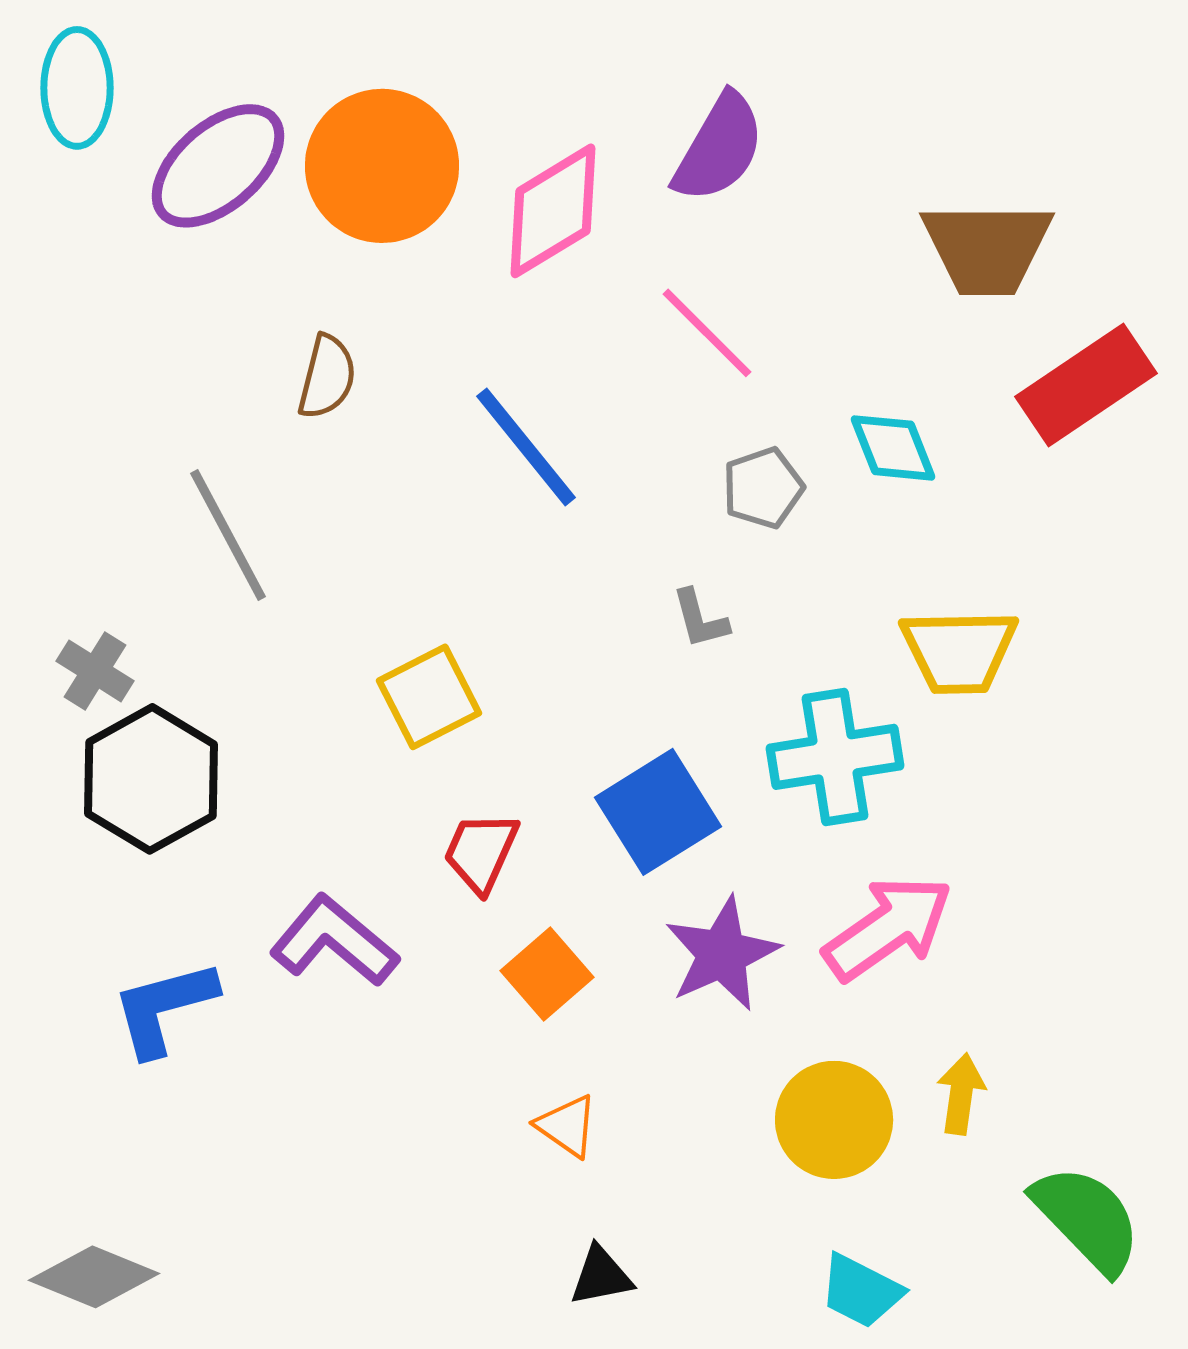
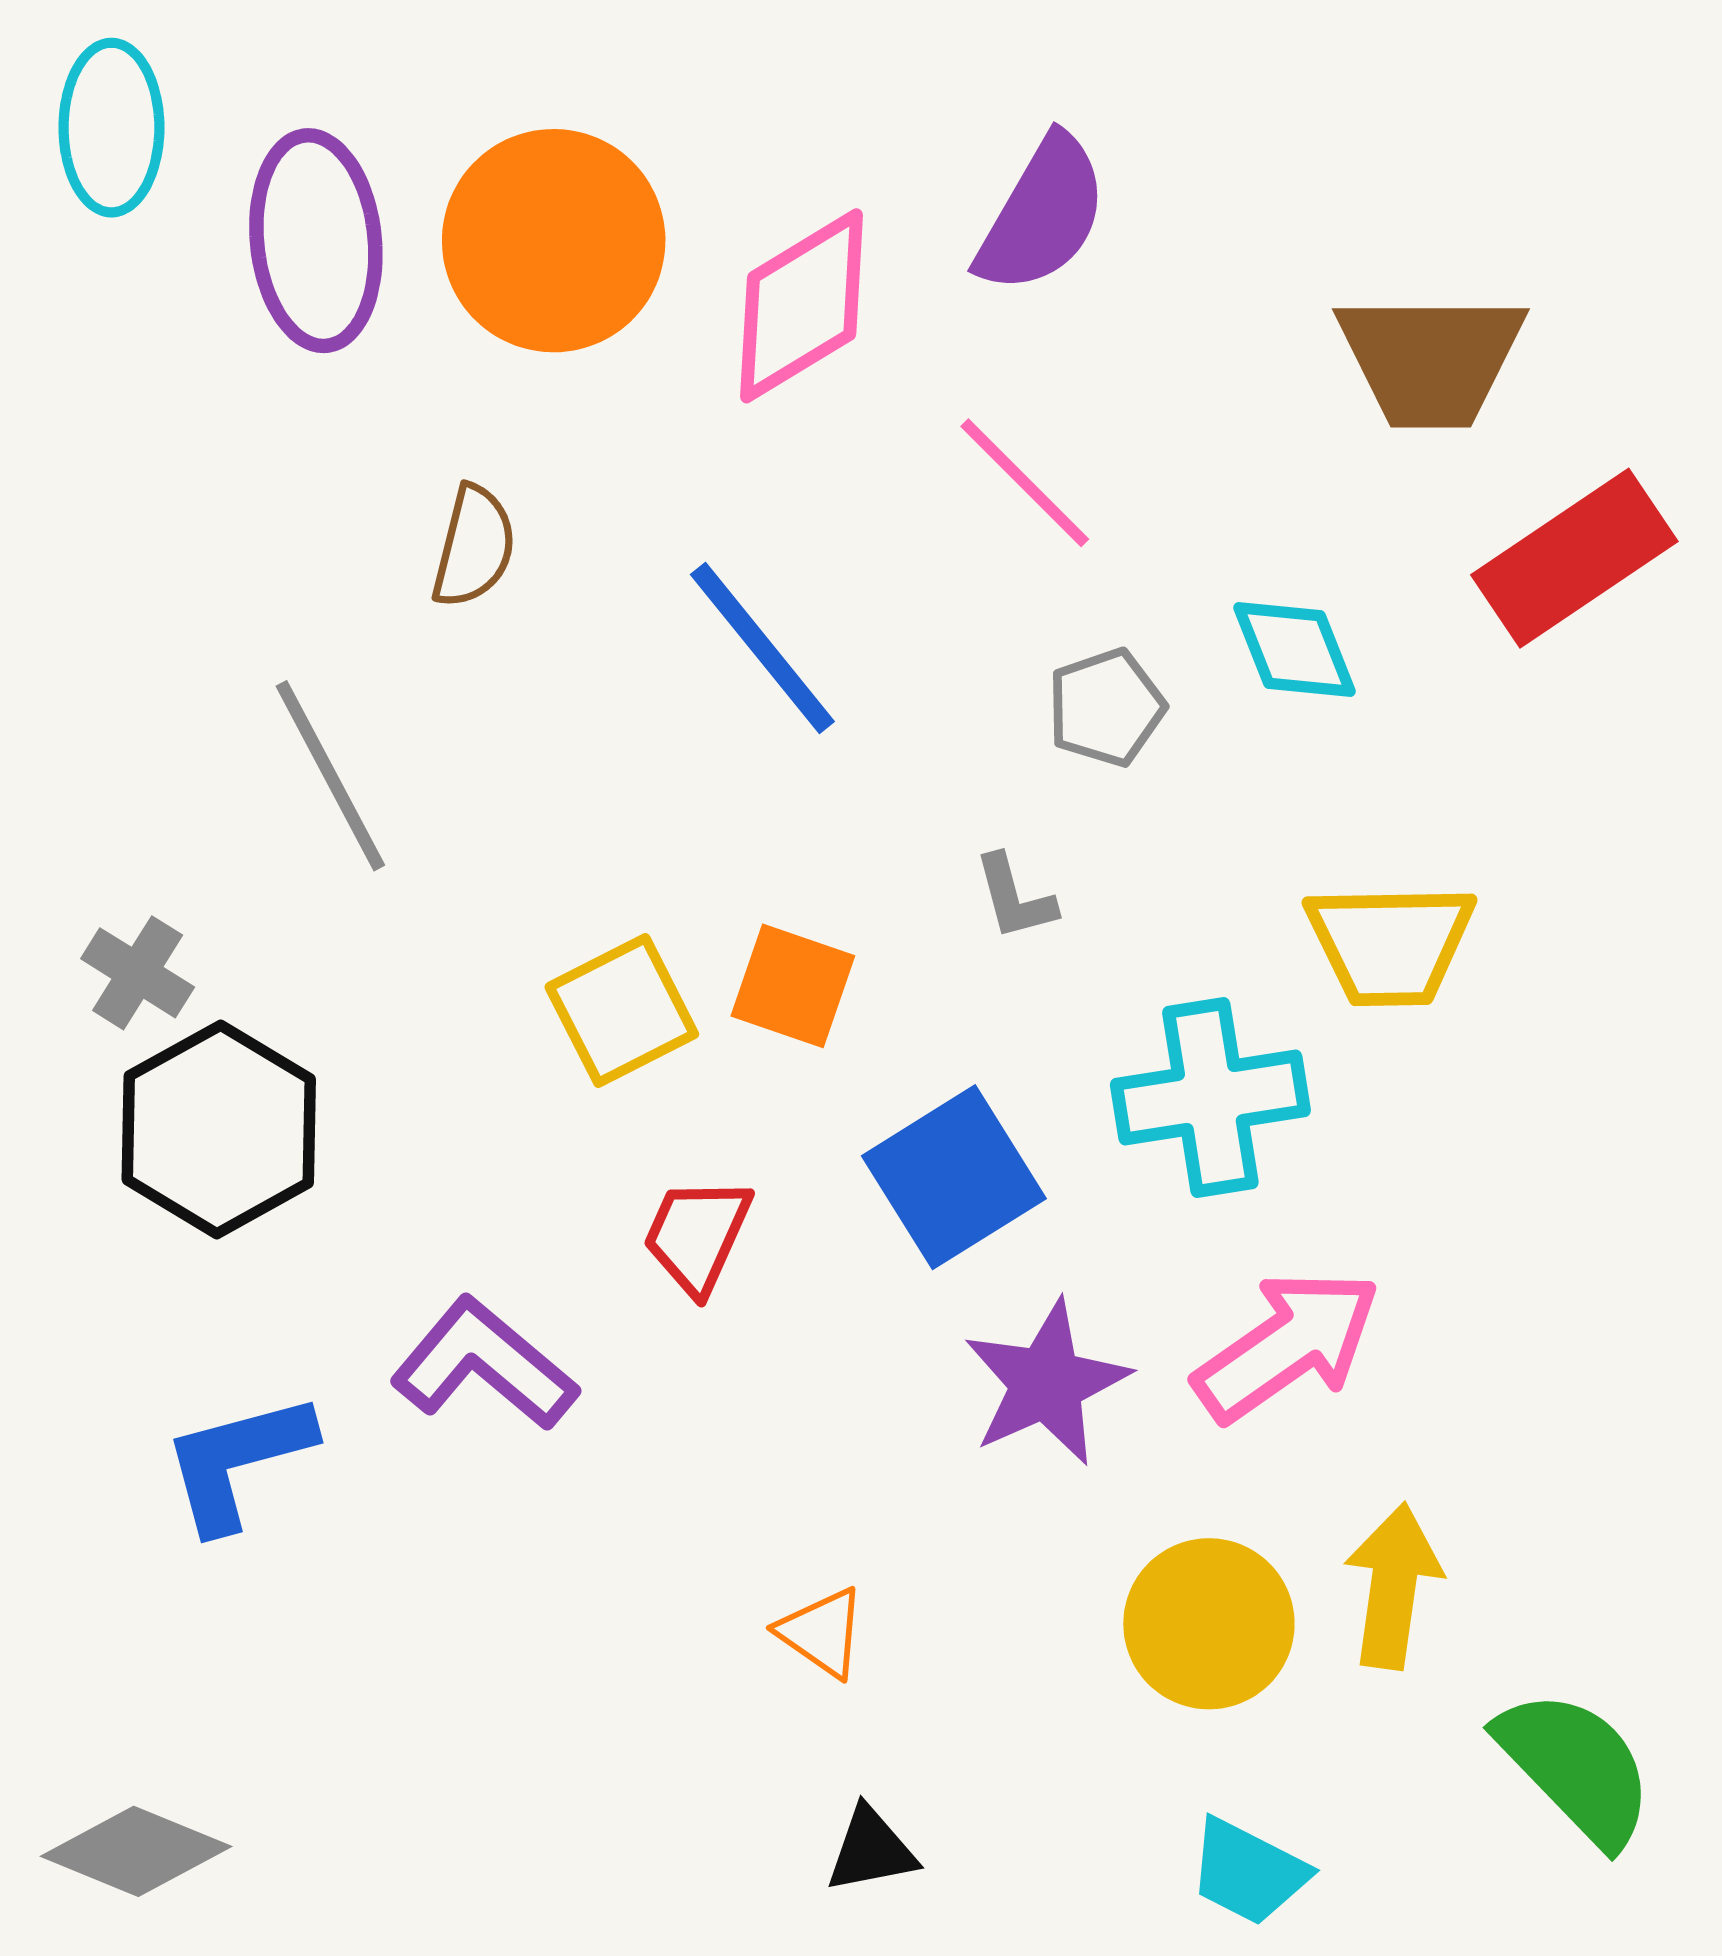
purple ellipse: (218, 166) -> (316, 241), turned -55
orange square: (547, 974) -> (793, 986), moved, turned -30
yellow arrow: (961, 1094) -> (1393, 1586), size x1.4

